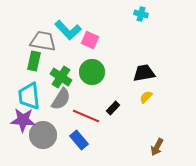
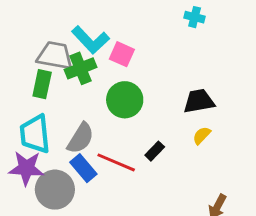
green cross: (61, 77) -> (81, 68), moved, turned 35
blue rectangle: (79, 140) -> (83, 168), moved

